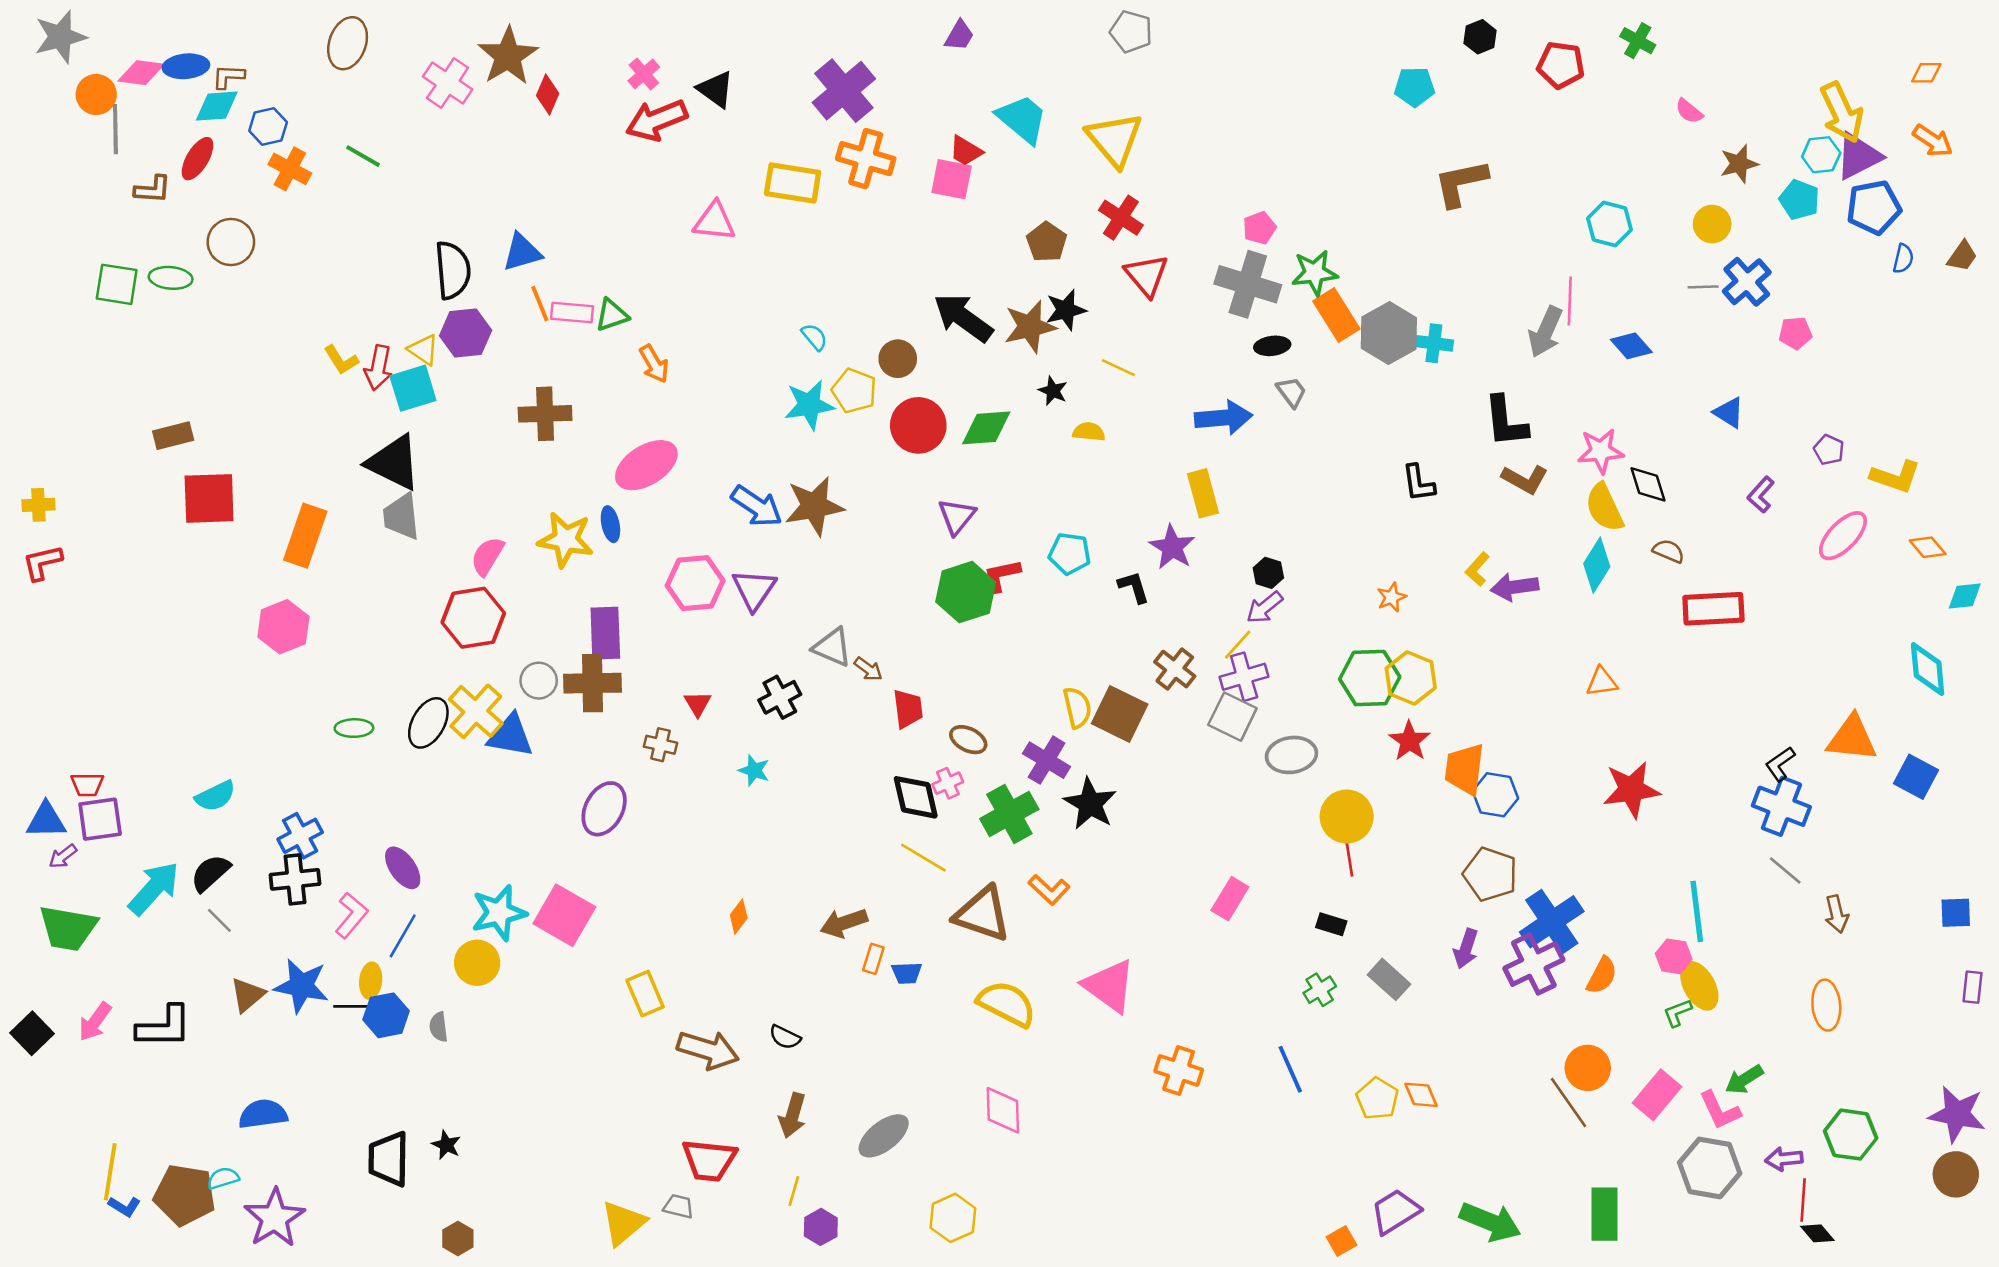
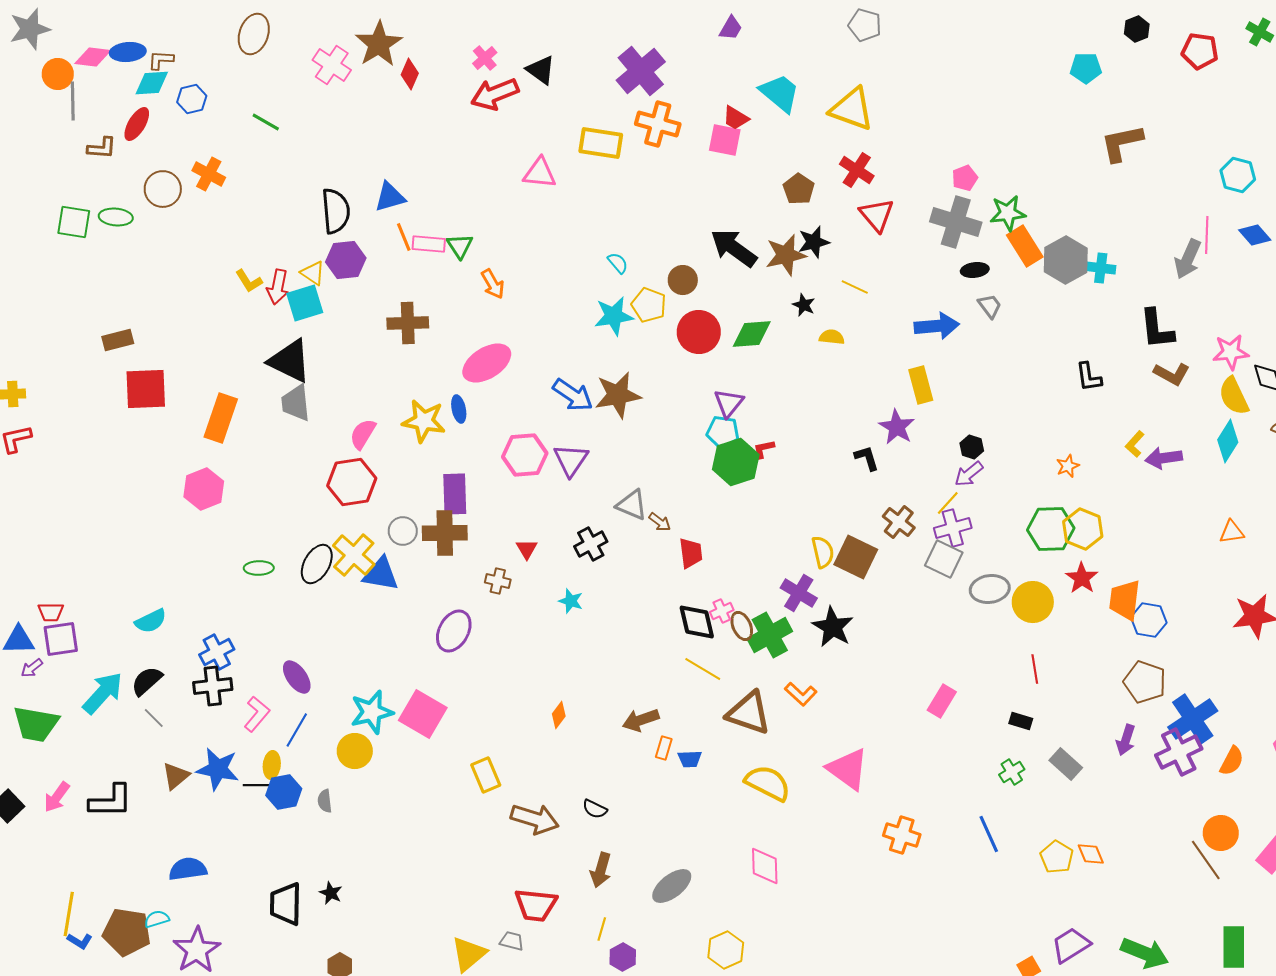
yellow triangle: (1114, 139) -> (852, 109), turned -30
orange cross: (290, 169) -> (209, 174), moved
green triangle: (612, 315) -> (460, 246), turned -44
blue diamond: (1631, 346) -> (1255, 235), moved
cyan pentagon: (1070, 554) -> (723, 432), moved
red L-shape: (1002, 575) -> (764, 449), size x0.7
brown ellipse: (968, 740) -> (742, 626), moved, turned 40
yellow circle: (1347, 817) -> (1033, 602), moved

